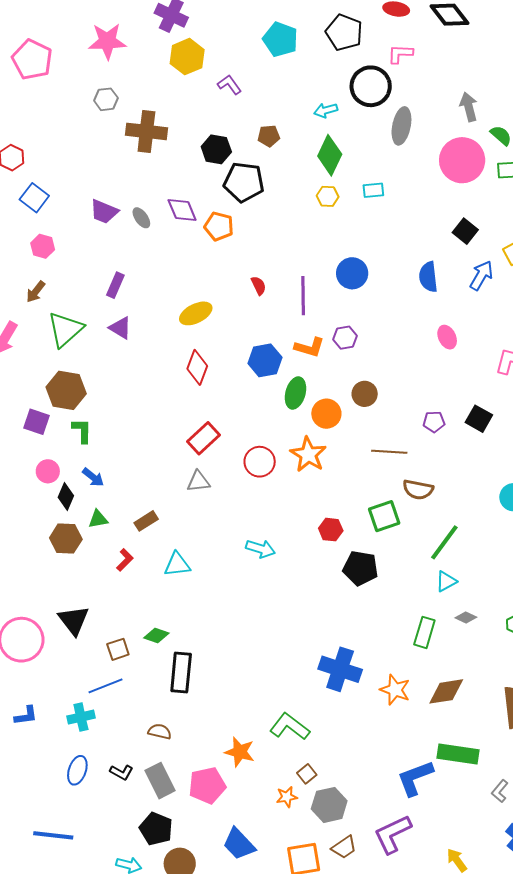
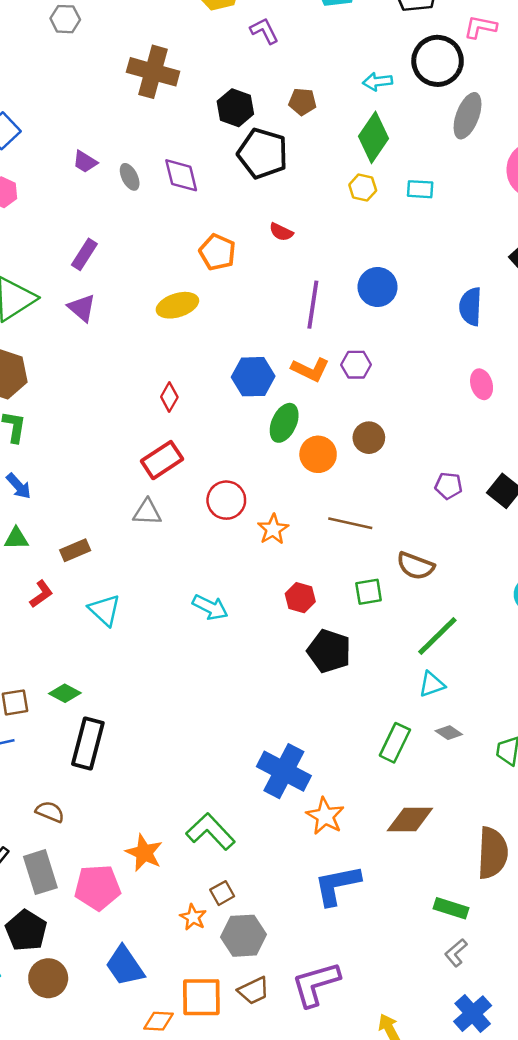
gray hexagon: (106, 99) -> (65, 19), moved
purple trapezoid: (104, 211) -> (85, 162), size x0.7
orange pentagon: (219, 226) -> (217, 252), moved
red semicircle: (259, 286) -> (281, 232), moved, turned 132
red diamond: (197, 367) -> (169, 397), moved, size x0.7
brown line: (389, 452) -> (350, 523), moved
orange star: (308, 454) -> (273, 529), moved, size x0.7
green square: (384, 516) -> (369, 592), size x0.7
cyan triangle: (177, 565) -> (105, 610), turned 40
orange star: (395, 690) -> (325, 816), moved
green rectangle: (458, 754) -> (451, 908), moved, size x0.7
blue L-shape: (415, 778) -> (337, 885), moved
orange star: (287, 797) -> (193, 917), turned 30

